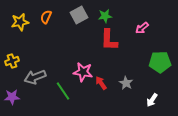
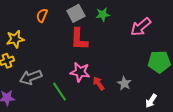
yellow star: (20, 22) -> (15, 39), moved
pink arrow: (142, 28) -> (141, 27), size x1.5
red L-shape: (109, 40) -> (79, 39), moved

